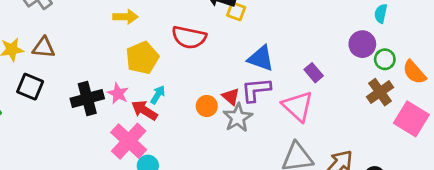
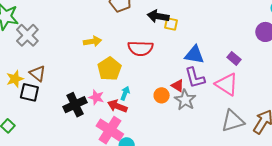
brown triangle: (44, 47) -> (37, 73), turned 42
black square: (30, 87) -> (29, 92), moved
purple L-shape: (256, 90) -> (195, 78), turned -90

